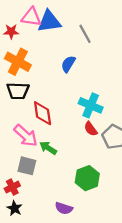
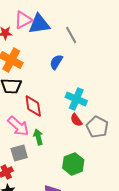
pink triangle: (31, 17) -> (23, 20), turned -36
green arrow: (48, 148) -> (38, 137), turned 42
gray square: (27, 166) -> (19, 153), turned -30

